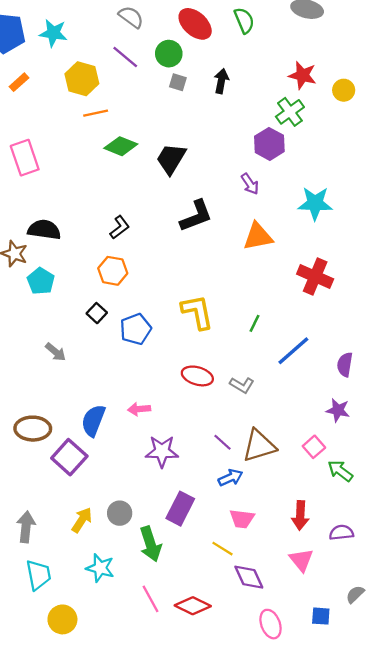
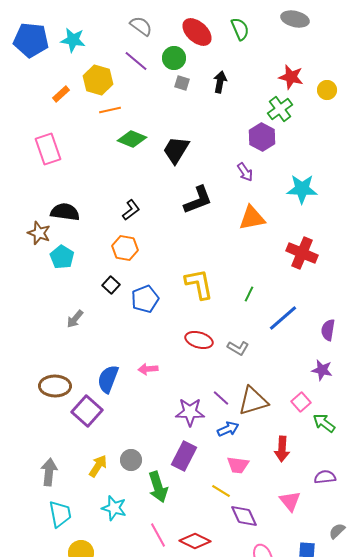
orange rectangle: (19, 82) -> (61, 94), moved
gray arrow: (56, 352) -> (75, 319), turned 90
purple star: (162, 451) -> (190, 412), moved
red arrow: (300, 515) -> (282, 449), moved

